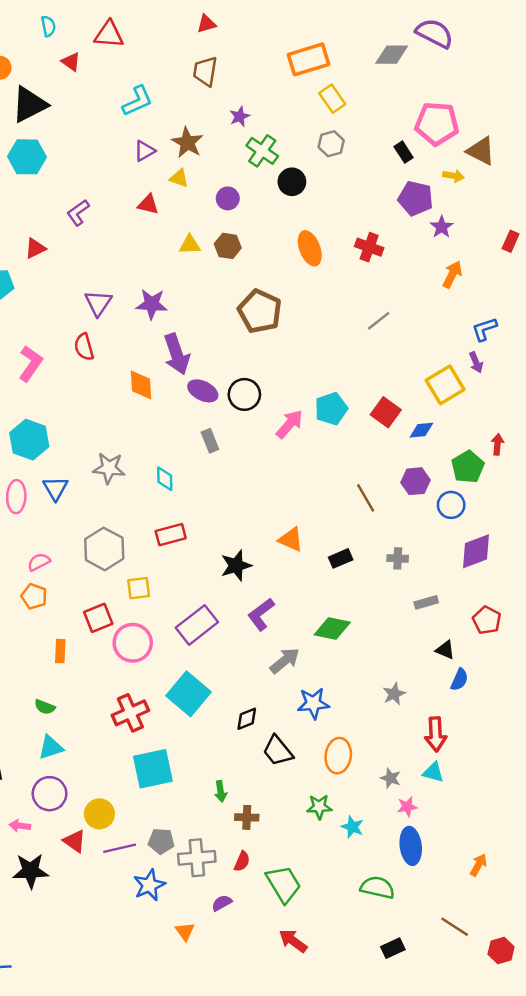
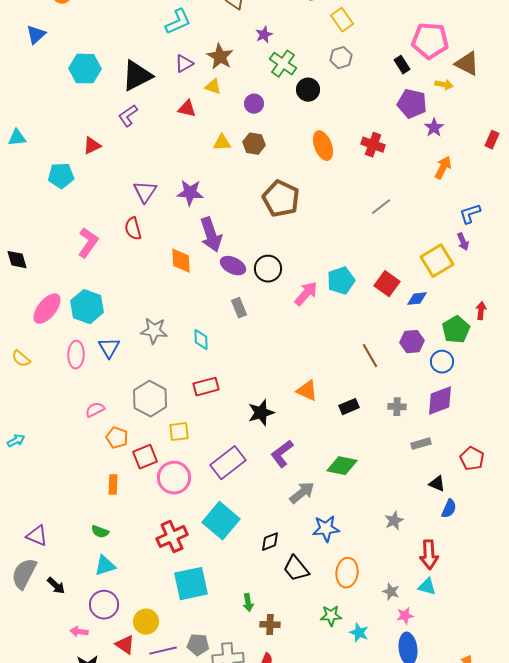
black triangle: (29, 105) -> (137, 76), moved
purple diamond: (476, 551) -> (440, 401), moved
orange pentagon: (34, 596) -> (117, 438), moved

